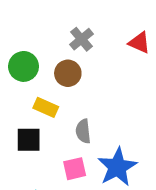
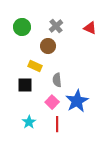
green circle: (24, 66) -> (22, 27), moved
pink square: (75, 169) -> (52, 102), turned -32

